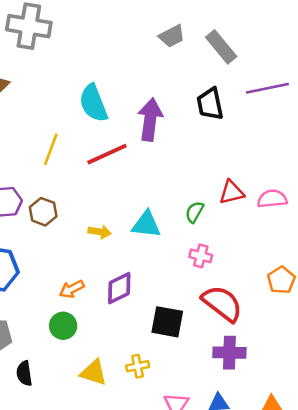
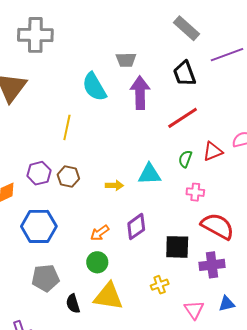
gray trapezoid: (172, 36) -> (126, 60), moved, turned 35
red line: (107, 154) -> (183, 118), moved
red triangle: (232, 192) -> (213, 151), moved
purple cross: (229, 353) -> (212, 265), moved
yellow triangle: (94, 373) -> (108, 296), moved, size x1.4

